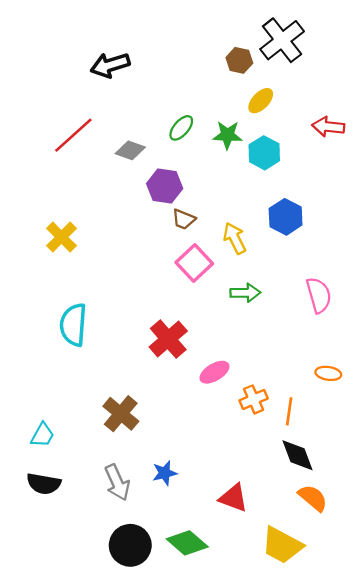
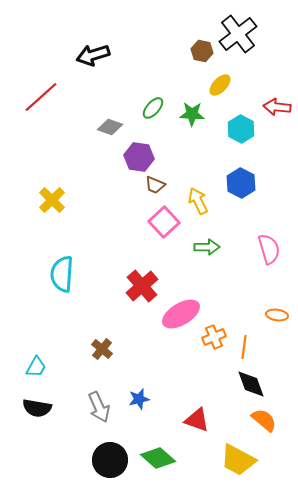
red line: (73, 135) -> (41, 97), moved
cyan hexagon: (264, 153) -> (241, 129), moved
pink ellipse: (214, 372) -> (181, 314), size x1.5
brown cross: (121, 414) -> (102, 349), size x0.7

